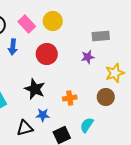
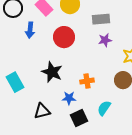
gray rectangle: (101, 36) -> (101, 19), moved
blue star: (43, 115) -> (69, 98), moved

